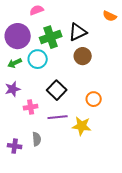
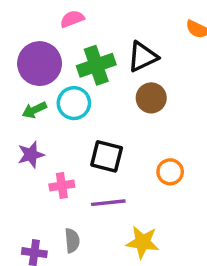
black square: (57, 90) -> (107, 156), turned -30
yellow star: (82, 126) -> (143, 242), moved

